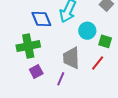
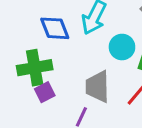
purple square: (36, 72) -> (45, 92), moved

